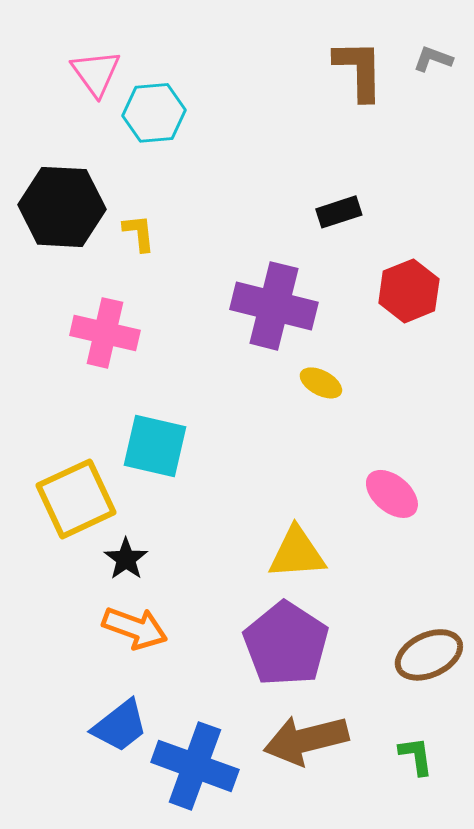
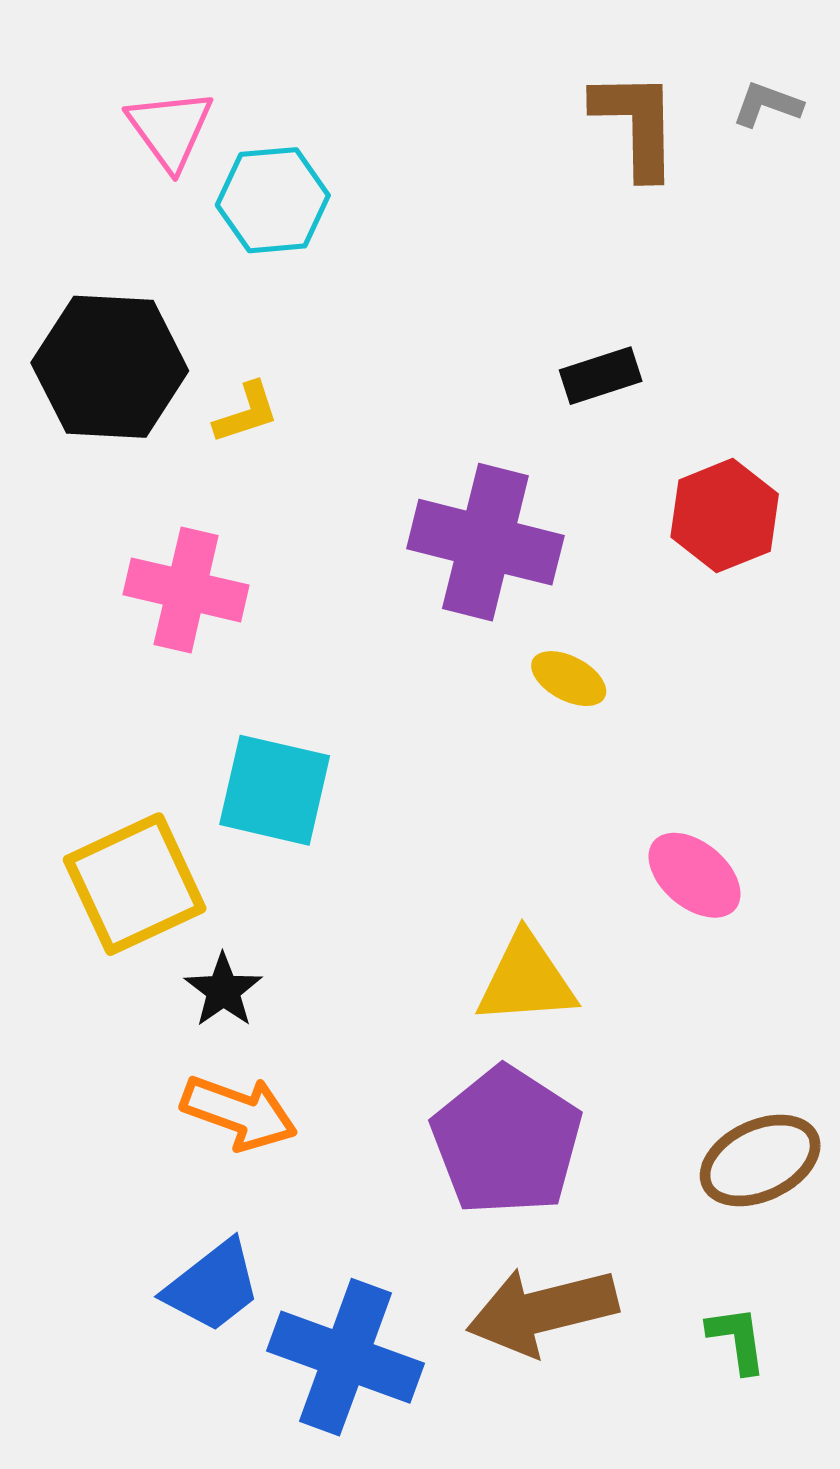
yellow L-shape: (139, 233) -> (246, 413), turned 78

